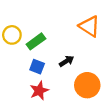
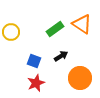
green rectangle: (36, 41) -> (55, 29), moved

